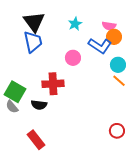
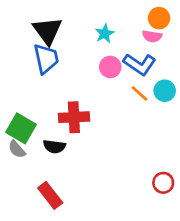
orange circle: (114, 37) -> (159, 18), moved
pink circle: (73, 58) -> (110, 67), moved
orange line: (119, 81) -> (140, 93), moved

